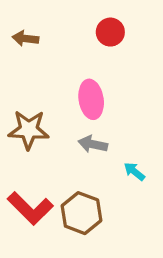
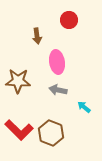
brown arrow: (25, 38) -> (37, 36), moved, turned -105

